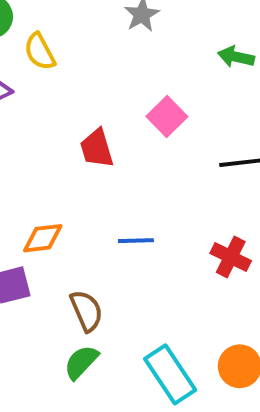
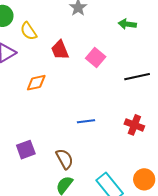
red trapezoid: (97, 148) -> (60, 50), moved
orange diamond: (43, 238) -> (36, 83), moved

